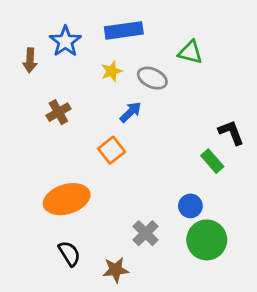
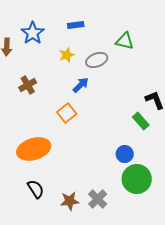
blue rectangle: (124, 30) -> (76, 25), size x0.6
gray ellipse: (152, 78) -> (97, 60), turned -45
gray cross: (146, 233) -> (98, 199), moved

